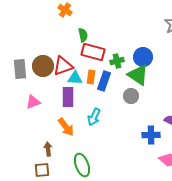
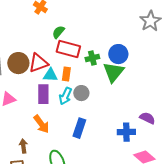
green semicircle: (83, 35) -> (58, 32), turned -128
green triangle: (138, 75) -> (113, 72), turned 35
blue rectangle: (104, 81) -> (79, 128), moved
gray circle: (131, 96) -> (81, 93), moved
cyan arrow: (94, 117) -> (65, 96), moved

